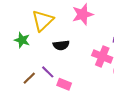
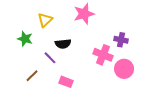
yellow triangle: (43, 21) -> (45, 20), size x0.7
purple line: (48, 72) -> (50, 58), moved

